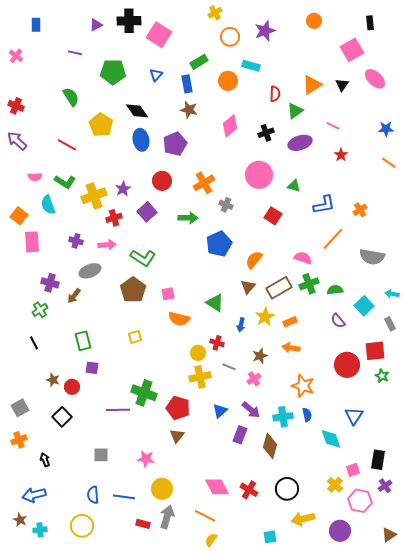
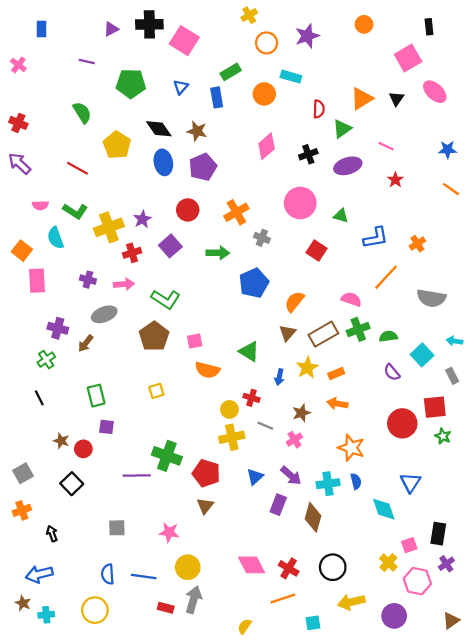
brown star: (189, 110) -> (197, 131), moved
orange line: (205, 516) -> (283, 599), moved, turned -45

